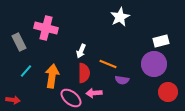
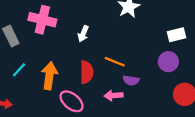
white arrow: (81, 51) -> (83, 34), moved
purple circle: (154, 64) -> (168, 62), size x0.7
pink arrow: (94, 93) -> (114, 96), moved

